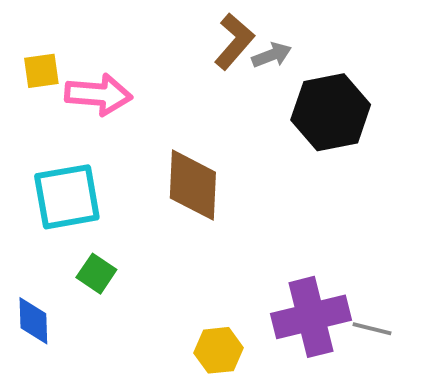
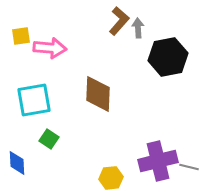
gray arrow: (272, 55) -> (138, 28), turned -72

